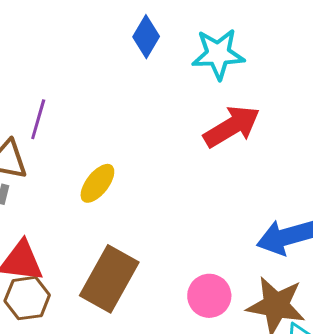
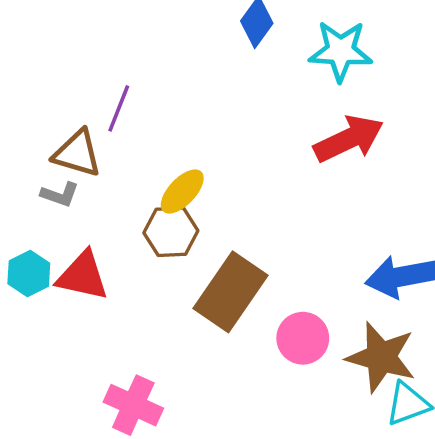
brown rectangle: (109, 279) -> (231, 292), moved
brown hexagon: (27, 298) -> (171, 232), moved

